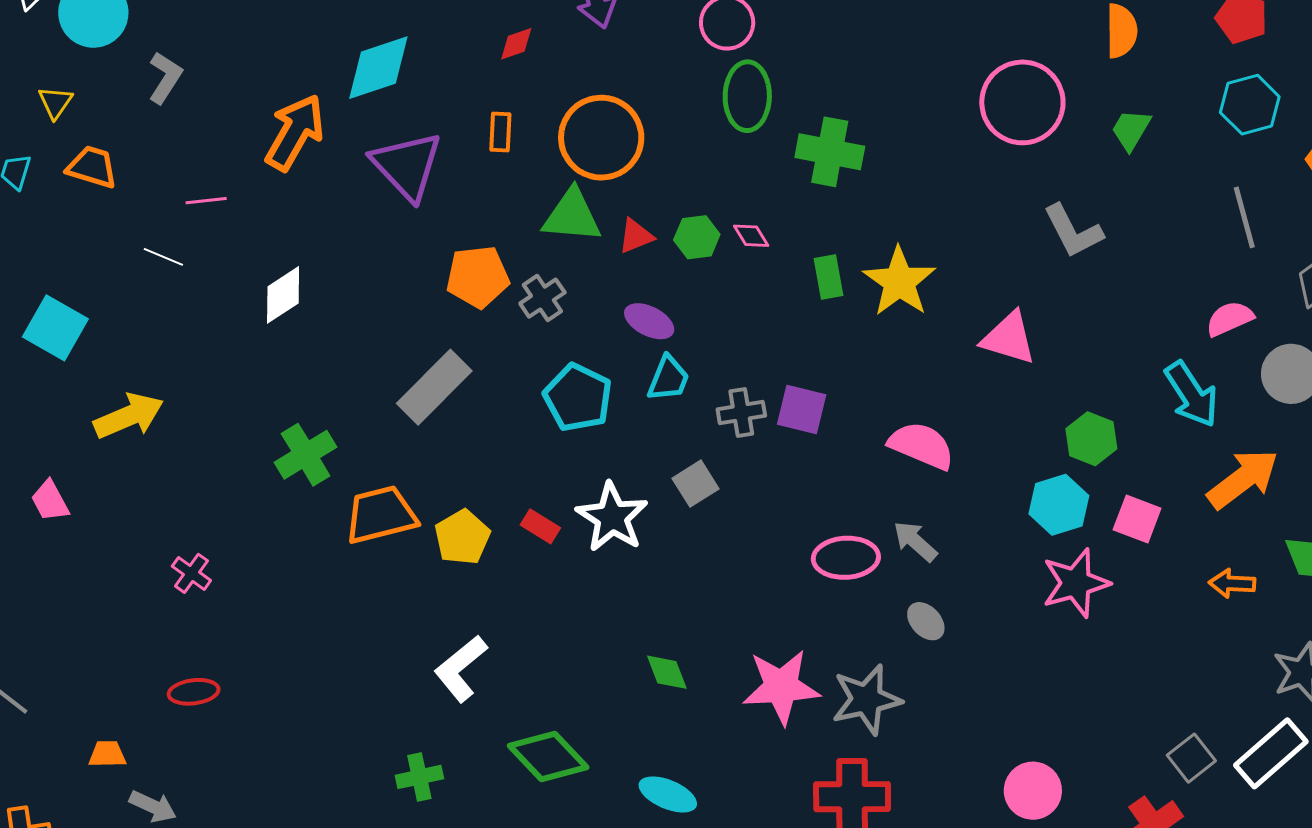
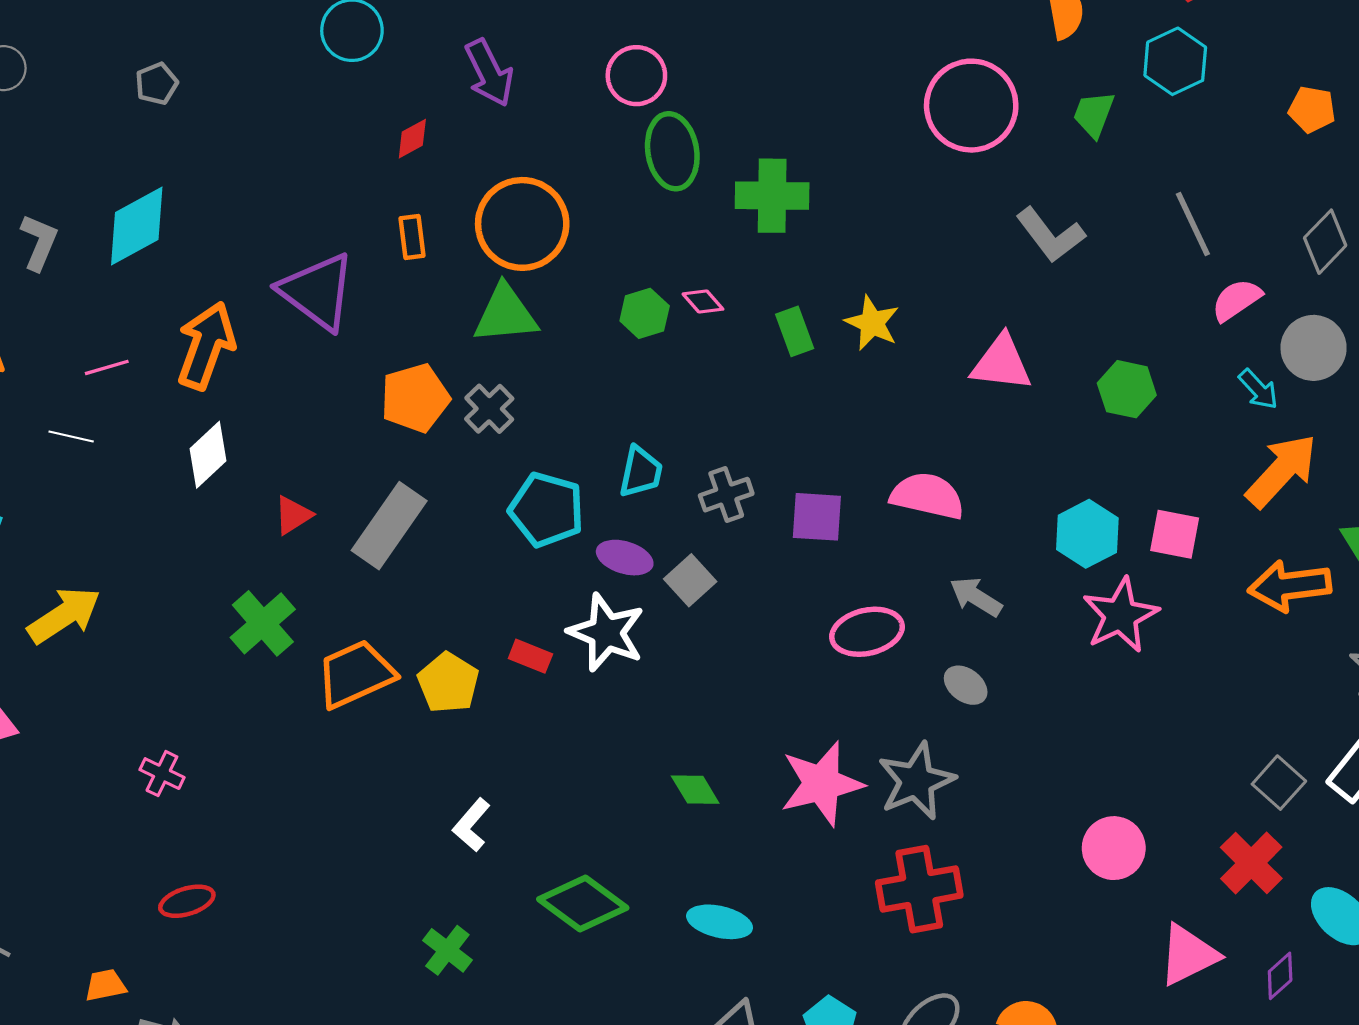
cyan diamond: (378, 68) -> (137, 226), moved
cyan hexagon: (1250, 105) -> (1175, 61), moved
orange arrow: (295, 132) -> (206, 346), moved
gray line: (1244, 217) -> (1193, 224), moved
red triangle: (636, 236) -> (293, 515), moved
yellow star: (899, 282) -> (872, 323), size x0.7
purple ellipse: (649, 321) -> (625, 558), moved
cyan arrow: (1191, 394) -> (1258, 389), moved, size x0.6
purple square: (802, 409) -> (817, 517), moved
green hexagon: (1091, 439) -> (1127, 389), moved
gray arrow: (915, 541) -> (976, 597), moved
orange arrow: (1232, 583) -> (1290, 586), size x1.6
white L-shape: (461, 668) -> (471, 825), size x0.7
green cross: (419, 777) -> (447, 950), turned -30

